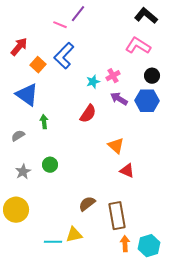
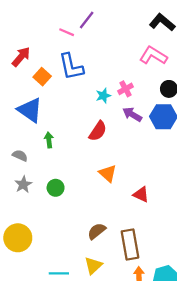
blue L-shape: (64, 56) -> (71, 67), turned -56
gray semicircle: (18, 136) -> (20, 156), turned 56
orange triangle: (116, 146) -> (108, 173), moved
gray star: (23, 172) -> (23, 184), moved
yellow triangle: (74, 235) -> (93, 266), moved, turned -30

